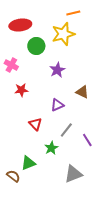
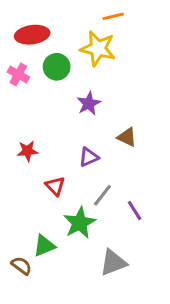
yellow star: (63, 34) -> (98, 48), turned 30
pink cross: (11, 65) -> (18, 74), moved
red star: (21, 90) -> (28, 151), moved
green star: (51, 148) -> (80, 223), size x1.5

